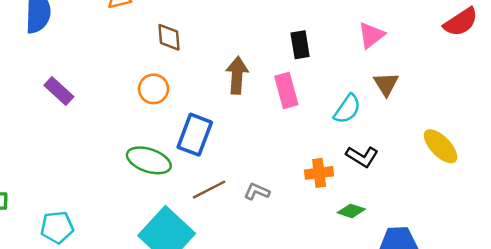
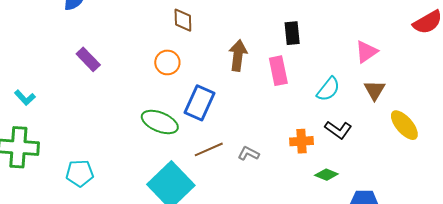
pink triangle: (371, 35) -> (366, 52), moved
brown triangle: (386, 84) -> (375, 90), moved

